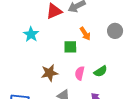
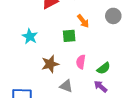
cyan star: (31, 34) -> (30, 36), moved
green semicircle: (101, 71) -> (104, 68), moved

